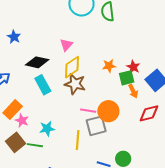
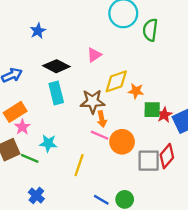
yellow diamond: (72, 67) -> (116, 81), moved
red star: (133, 67) -> (164, 115), moved
brown star: (75, 84) -> (92, 101), turned -30
orange arrow: (133, 91) -> (102, 119), moved
red diamond: (149, 113) -> (167, 156), turned -50
gray square: (96, 126) -> (149, 161), moved

